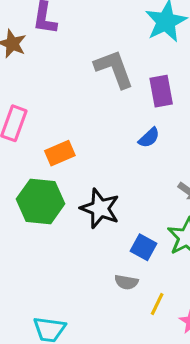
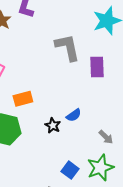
blue semicircle: (149, 138) -> (74, 115), moved
black star: (100, 208) -> (53, 125), moved, size x0.6

